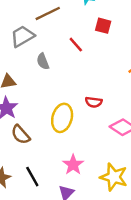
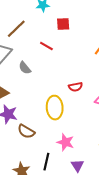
pink star: (73, 165) -> (65, 142), moved
black line: (32, 177) -> (46, 162), turned 60

